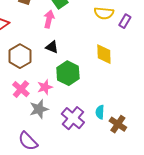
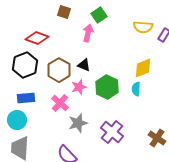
black triangle: (52, 47) -> (84, 65), moved
yellow diamond: (104, 54) -> (143, 68), turned 70
pink star: (45, 87) -> (79, 87), moved
cyan semicircle: (100, 112) -> (136, 89), moved

